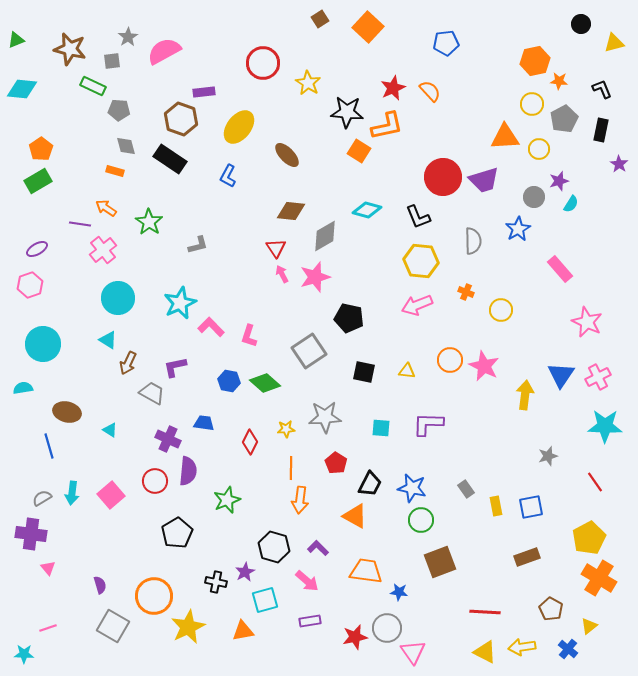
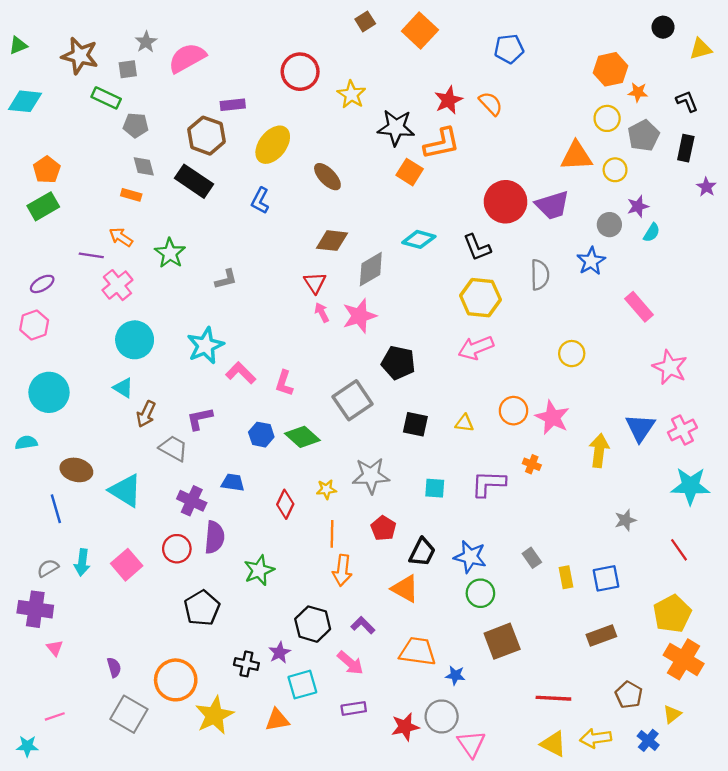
orange cross: (466, 292) -> (532, 464), moved
cyan triangle: (110, 430) -> (125, 490), size x2.0

